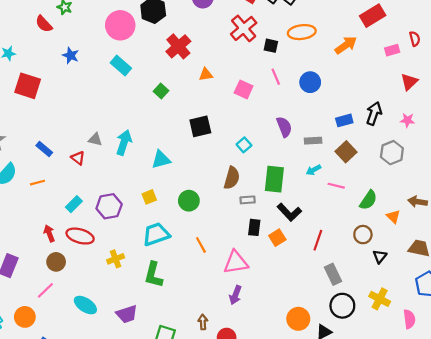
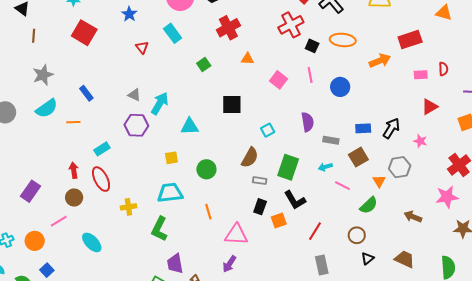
red triangle: (78, 158) -> (142, 47), moved
purple hexagon: (109, 206) -> (136, 125), moved
orange triangle: (393, 217) -> (379, 181), moved
red ellipse: (80, 236) -> (101, 179), turned 35
purple trapezoid: (127, 314) -> (175, 264), moved, turned 85

